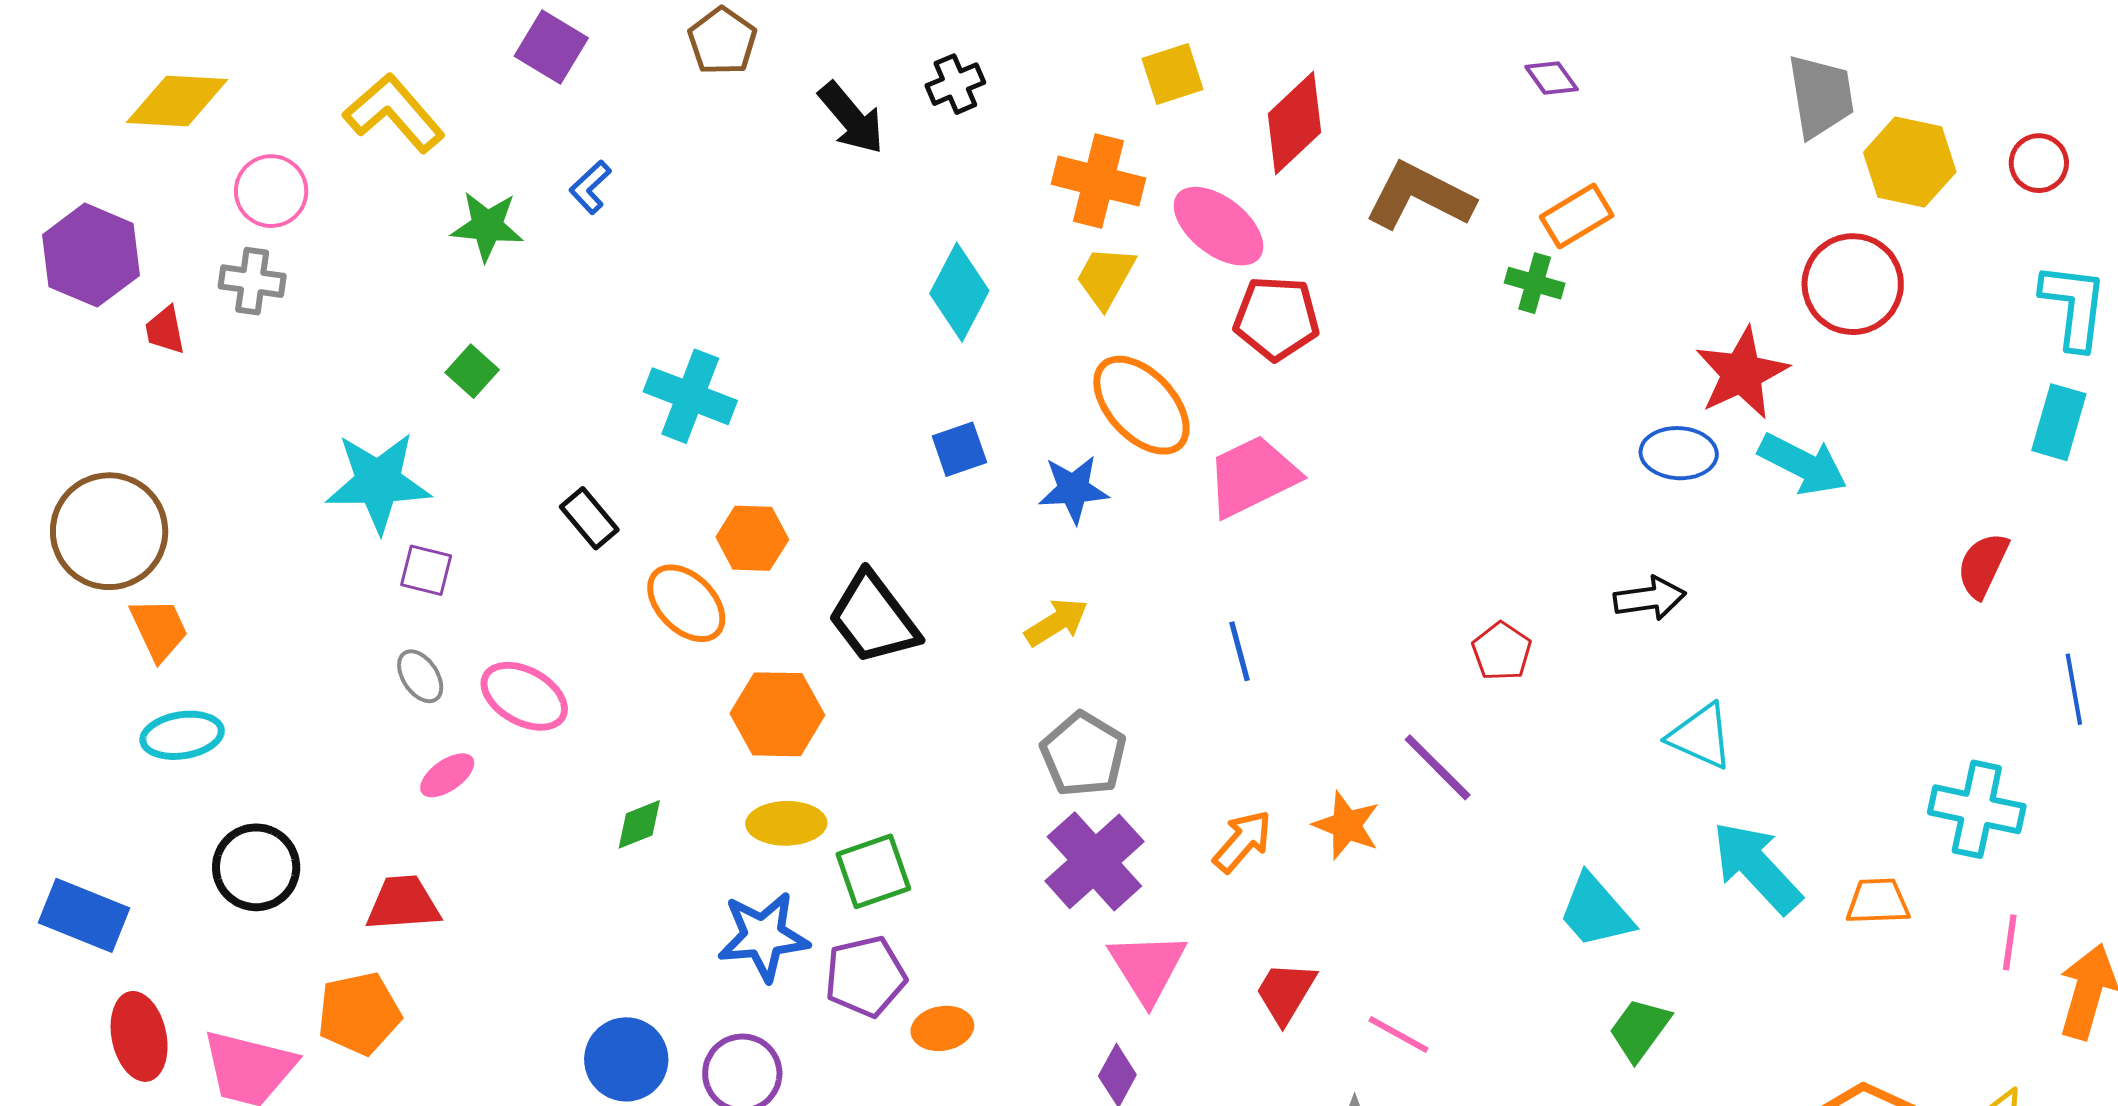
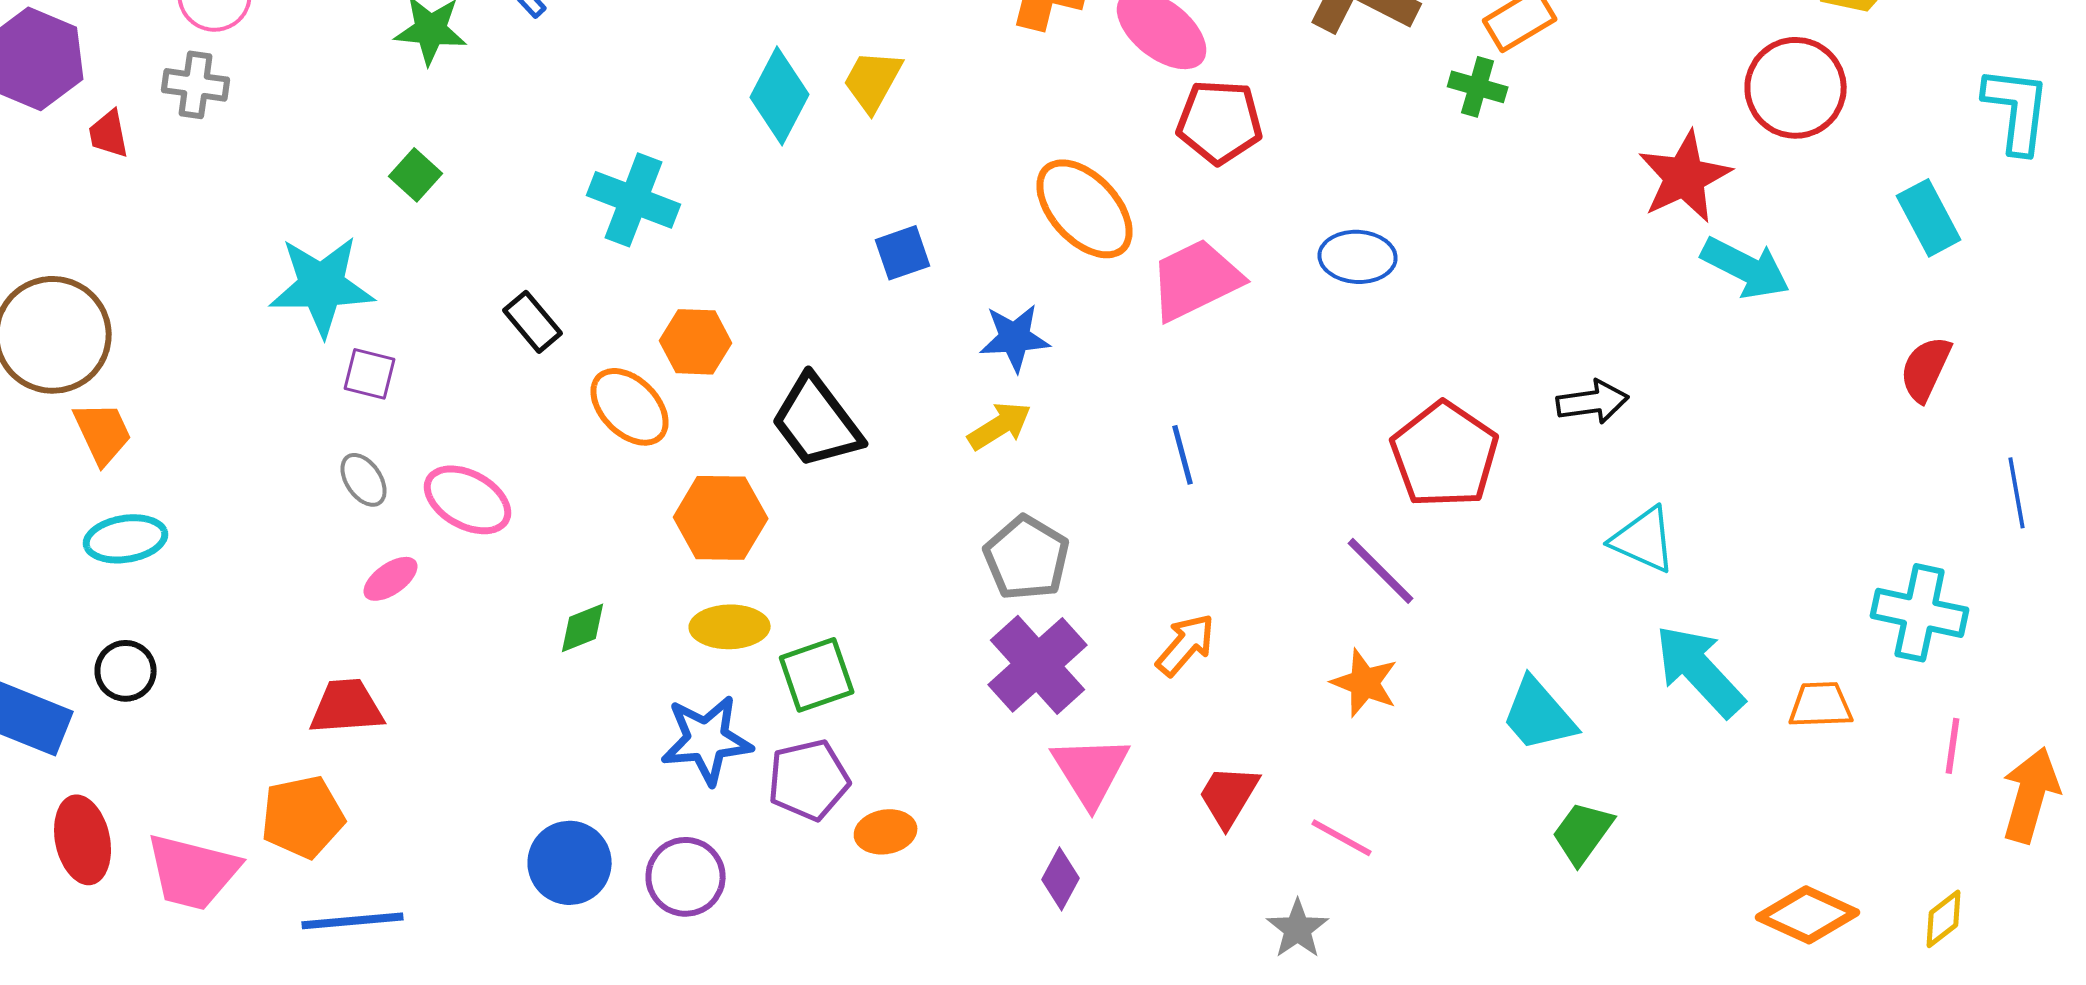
yellow trapezoid: (1105, 277) -> (873, 81), moved
cyan diamond: (959, 292) -> (780, 96), moved
cyan rectangle: (2059, 422) -> (1929, 218), moved, turned -44
blue ellipse: (1679, 453) -> (1358, 257), moved
blue star: (1073, 489) -> (1015, 338), moved
red pentagon: (1502, 651) -> (1445, 455), size x1.8
orange star: (1347, 825) -> (1365, 683), moved
black circle: (256, 867) -> (126, 671), moved, size x0.7

